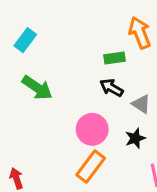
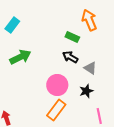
green rectangle: (114, 58) -> (72, 37), turned 32
green arrow: (37, 88) -> (20, 57), turned -60

